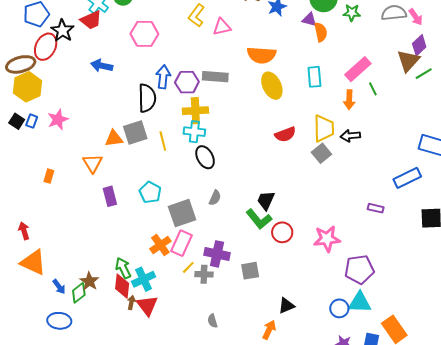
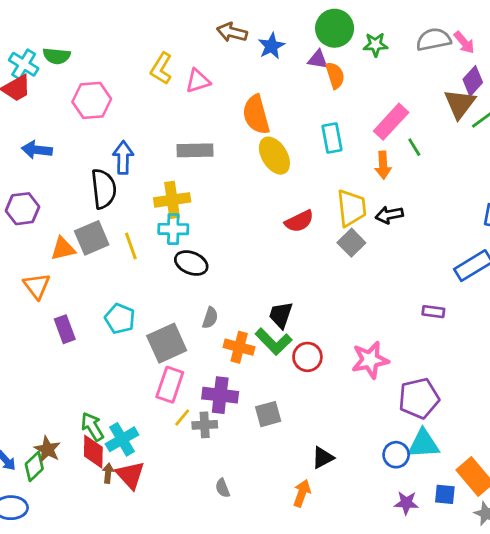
orange semicircle: (261, 55) -> (256, 115), turned 76
purple hexagon: (187, 82) -> (23, 209), moved
black ellipse: (205, 157) -> (191, 263), turned -35
orange cross: (160, 245) -> (239, 347), moved, turned -35

